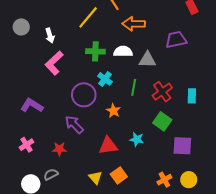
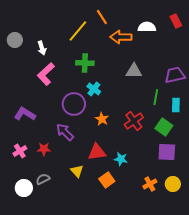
purple trapezoid: (176, 40) -> (175, 75), moved
white semicircle: (123, 51) -> (147, 27), moved
green line: (134, 87) -> (156, 97), moved
red cross: (162, 92) -> (134, 121), moved
green square: (162, 121) -> (164, 127), moved
cyan star: (137, 139) -> (121, 159), moved
red star: (59, 149) -> (44, 149), moved
yellow triangle: (95, 178) -> (77, 171), moved

